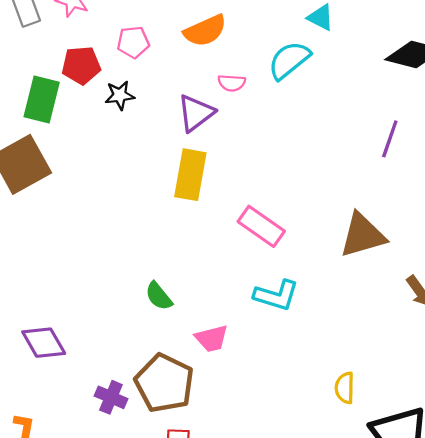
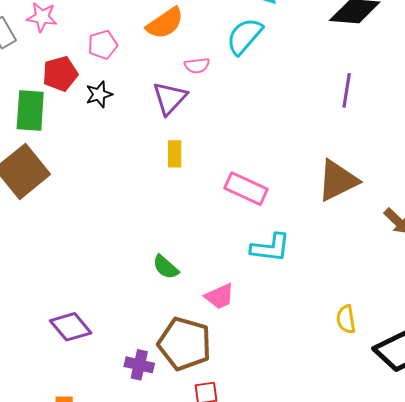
yellow rectangle: (190, 175) -> (175, 154), size x0.6

